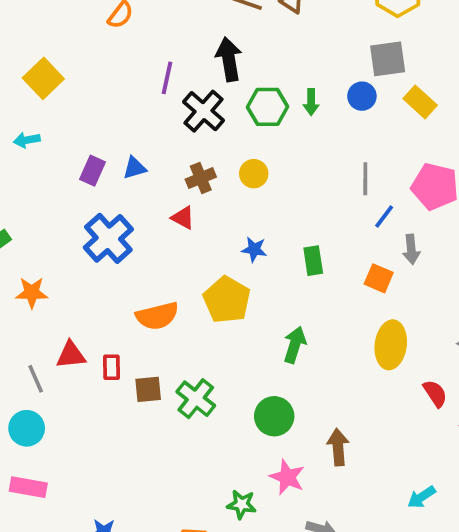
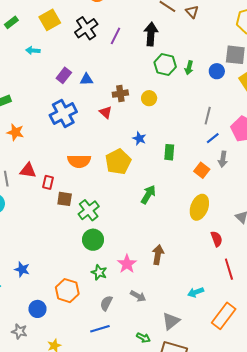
black cross: (203, 111) -> (86, 28), moved
green circle: (274, 416) -> (93, 240), moved

